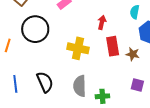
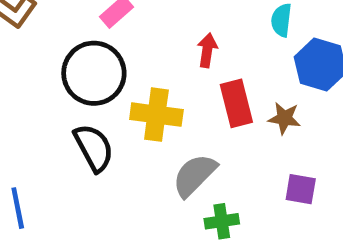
black circle: (35, 29) -> (94, 73), moved
black semicircle: (45, 82) -> (94, 148), moved
gray semicircle: (80, 86) -> (194, 175), moved, turned 50

